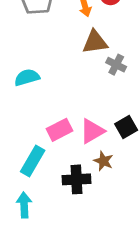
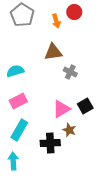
brown triangle: (95, 42) -> (53, 52), moved
gray cross: (116, 65) -> (70, 72), moved
pink rectangle: (60, 130) -> (18, 101), moved

